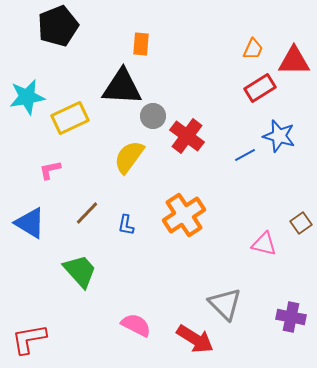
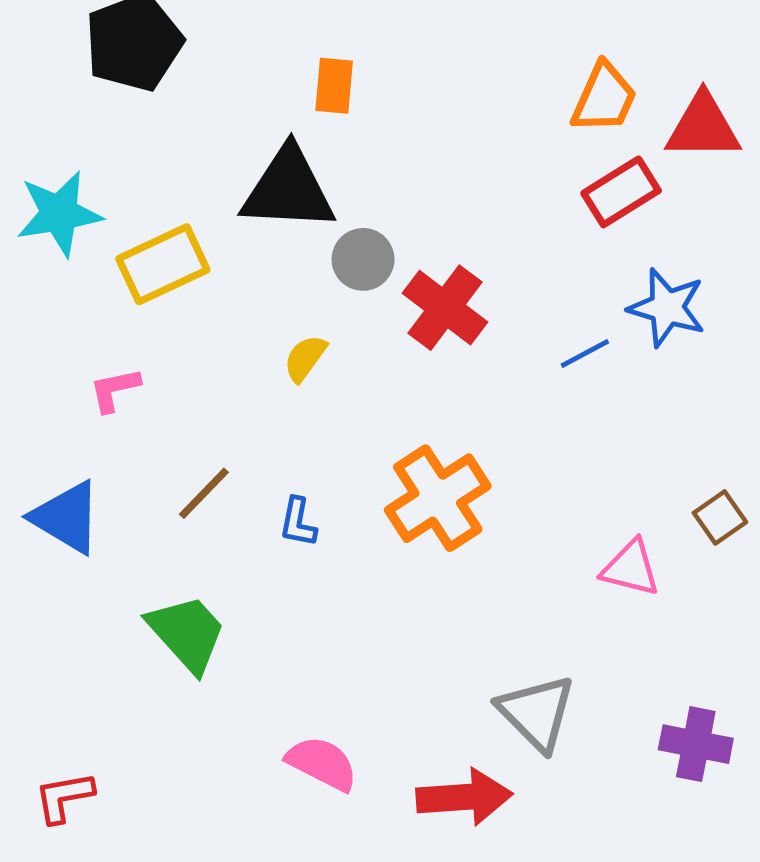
orange trapezoid: (253, 49) -> (604, 98), size x1.4
yellow semicircle: (129, 157) -> (305, 358), size x0.6
red L-shape: (29, 339) -> (64, 797), size x0.7
red arrow: (195, 339) -> (464, 797), turned -36

